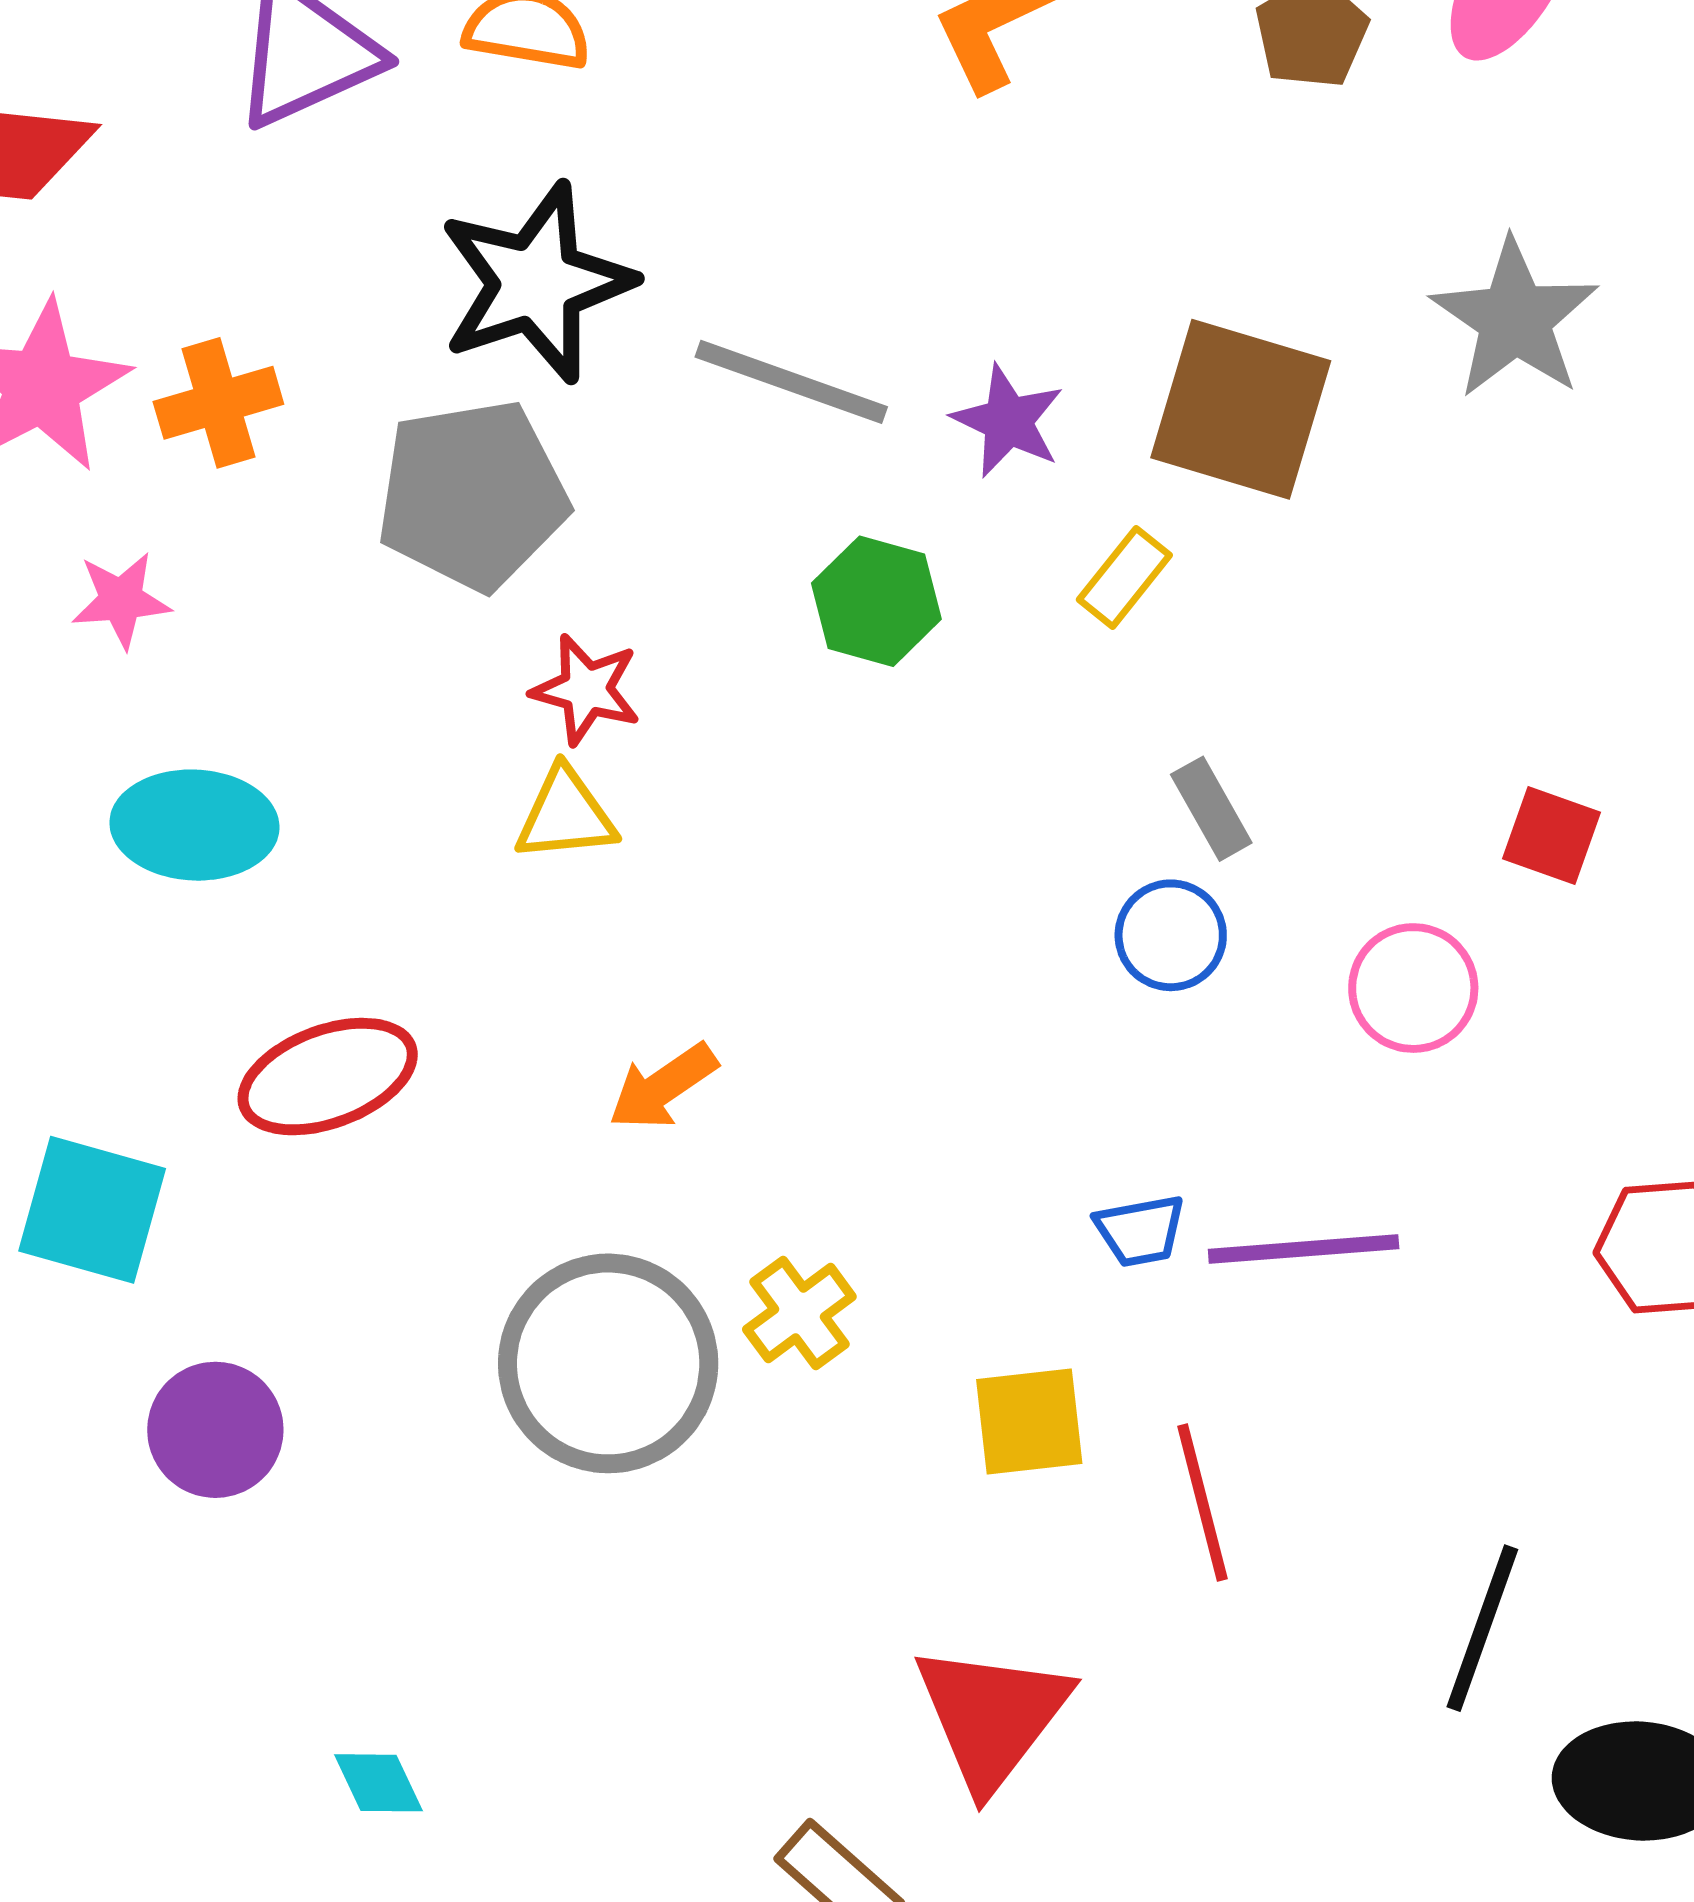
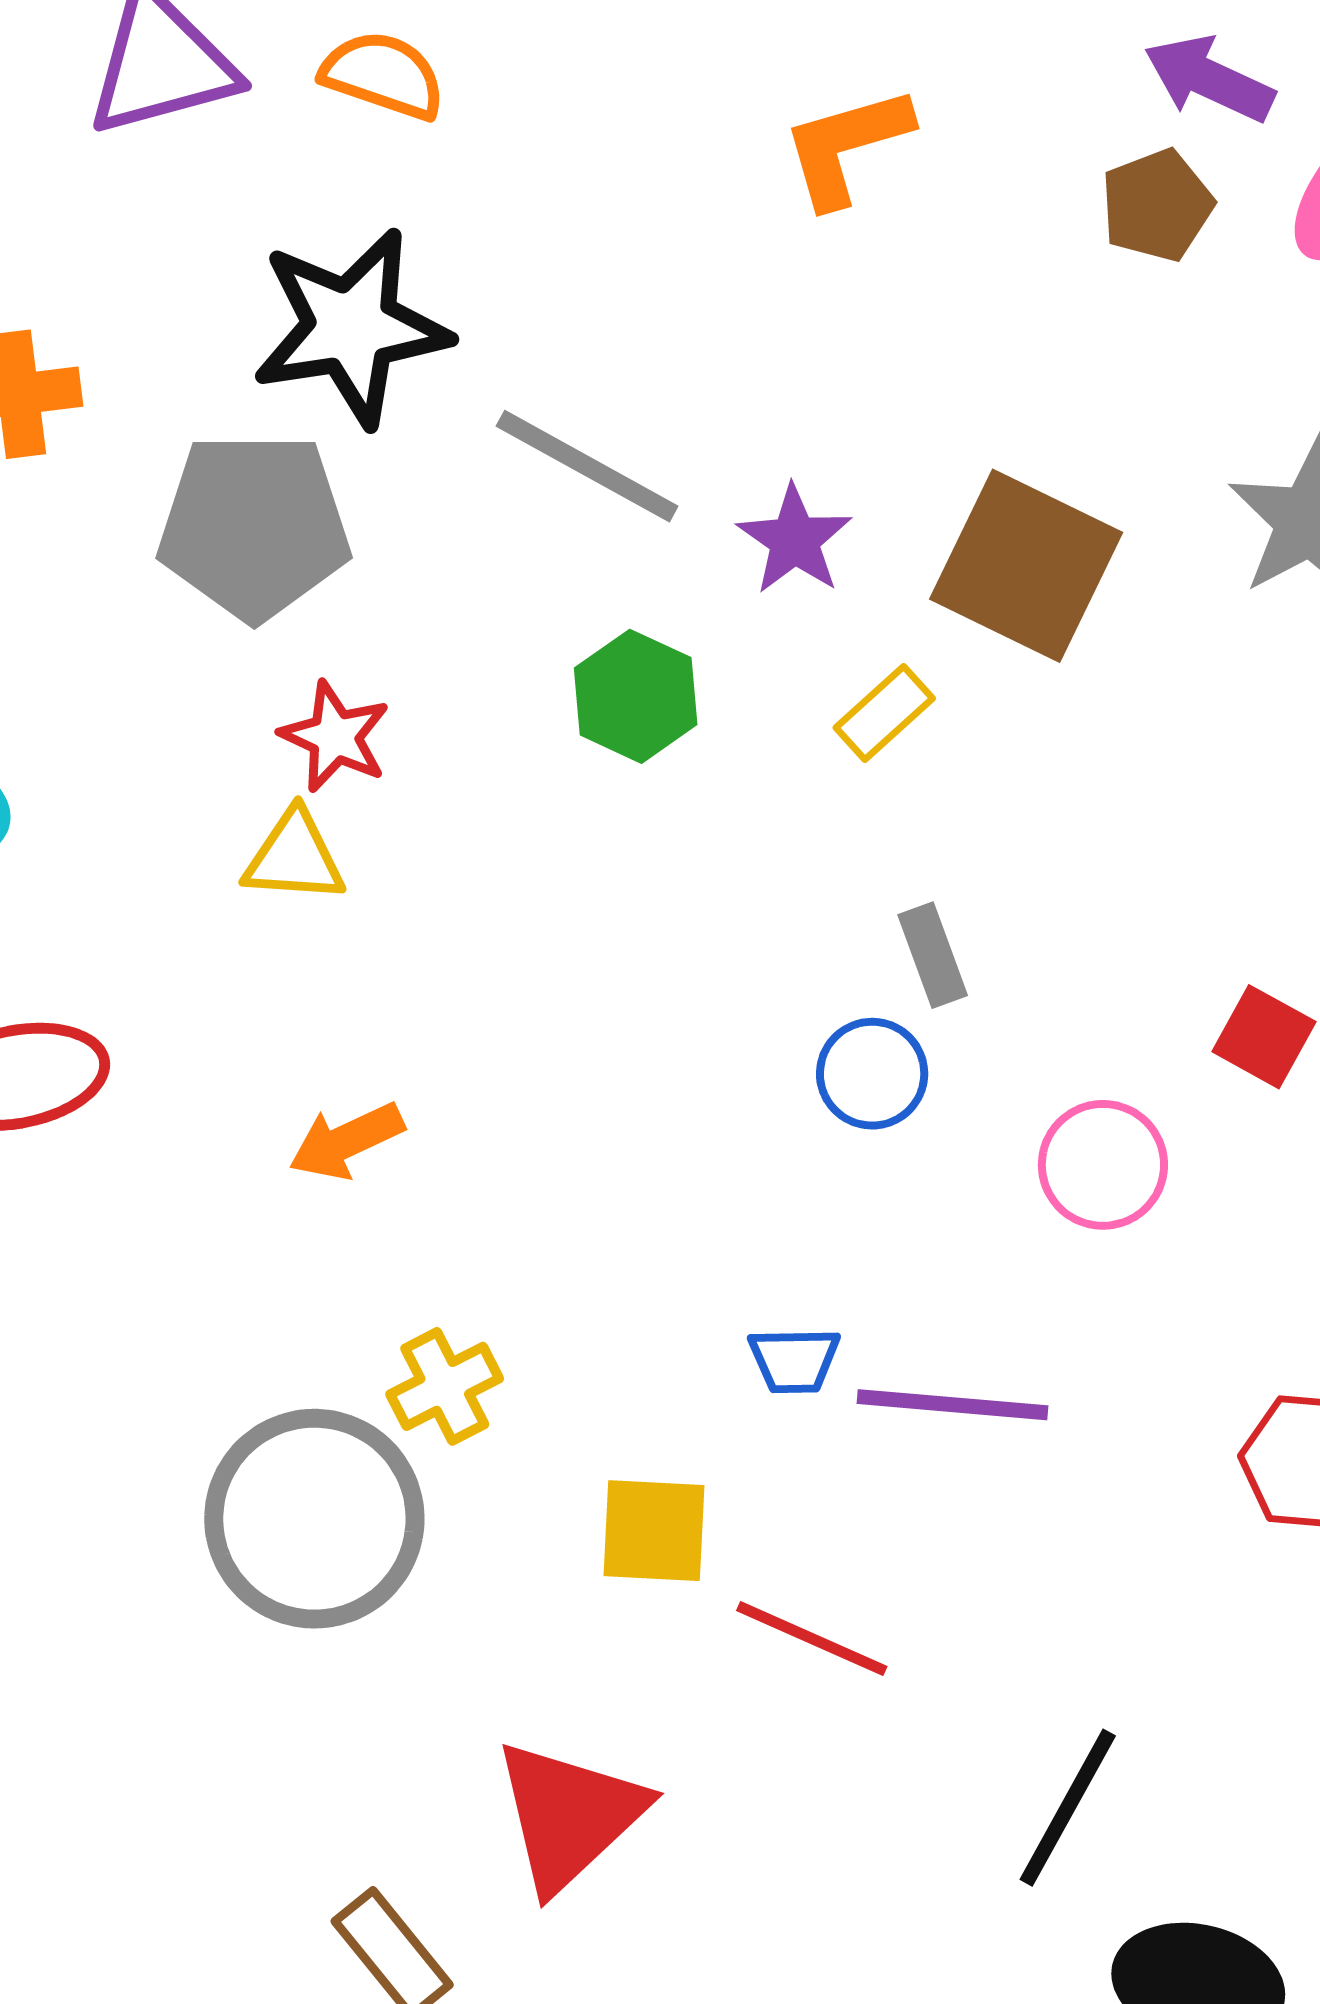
gray circle: (608, 1363) -> (314, 1519), moved
red line: (1202, 1502) -> (812, 1638), turned -61

